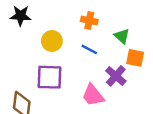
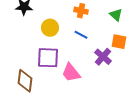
green triangle: (122, 36) -> (116, 15), moved
pink trapezoid: (93, 95) -> (71, 73), moved

